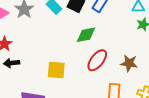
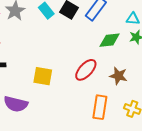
green diamond: (86, 35) -> (110, 40), moved

